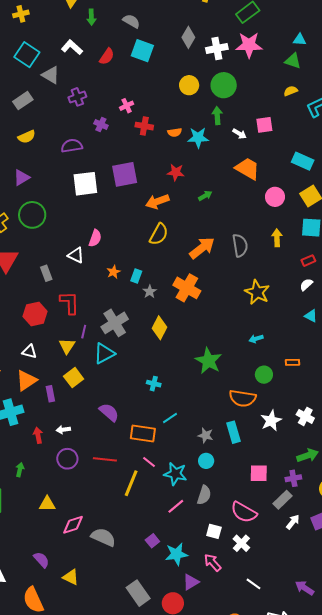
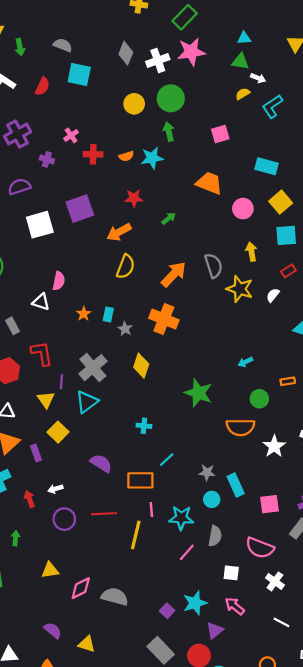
purple cross: (77, 97) -> (18, 134), size x1.4
white arrow: (239, 134) -> (258, 78), moved
white semicircle: (306, 285) -> (273, 295), moved
yellow star: (257, 292) -> (240, 289), moved
cyan rectangle: (233, 432) -> (236, 485), moved
pink line: (149, 462) -> (151, 510), turned 56
purple square: (152, 541) -> (167, 611), moved
white cross: (241, 543) -> (275, 581), moved

